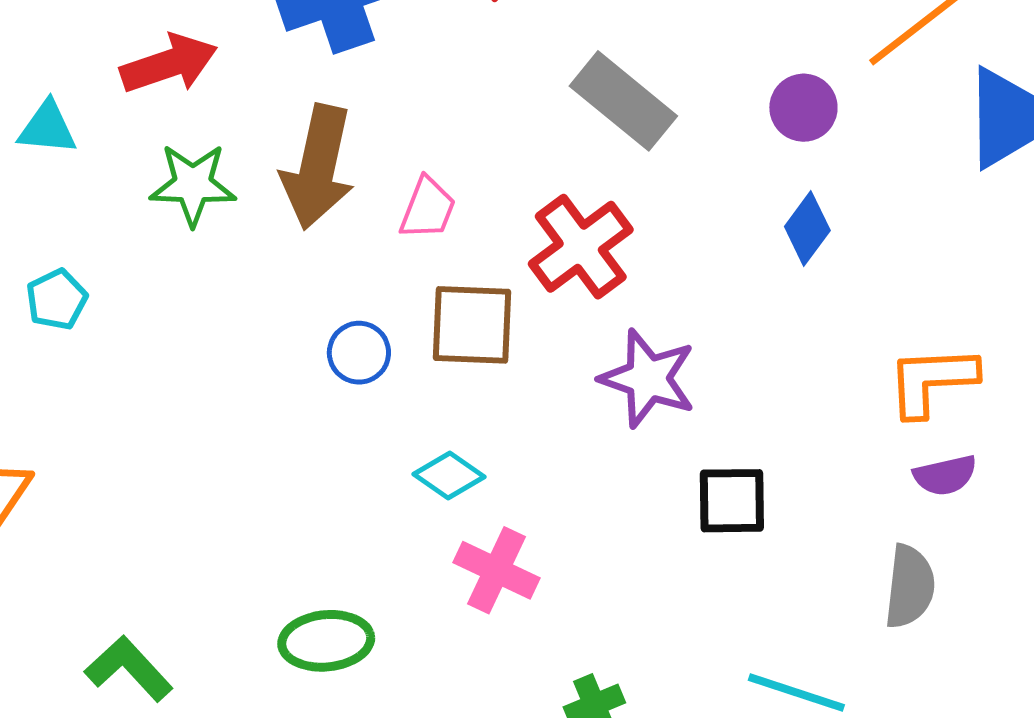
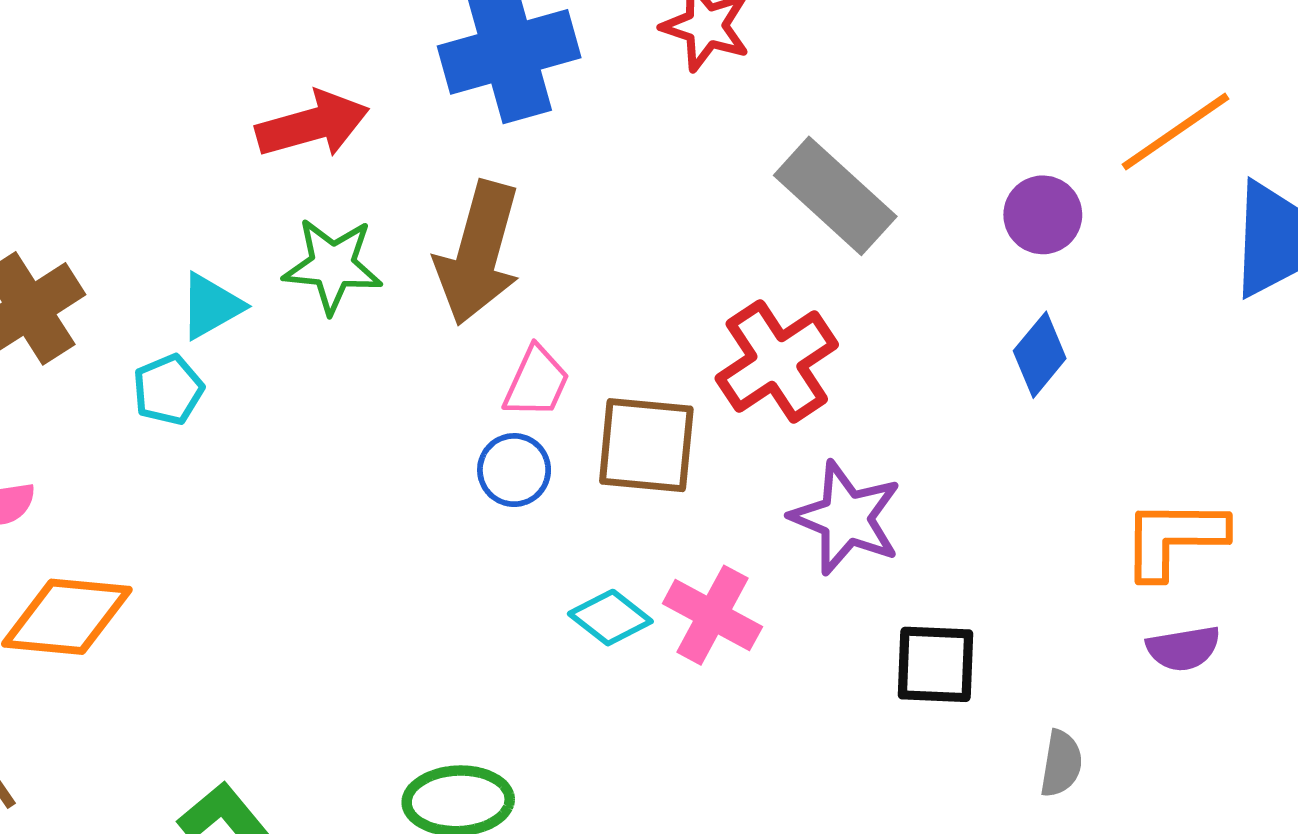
cyan triangle: (47, 128) -> (211, 306), moved, turned -38
pink trapezoid: (428, 208) -> (536, 382), moved
pink cross: (496, 570) -> (712, 615), moved
gray semicircle: (910, 587) -> (1061, 764), moved, size x0.7

